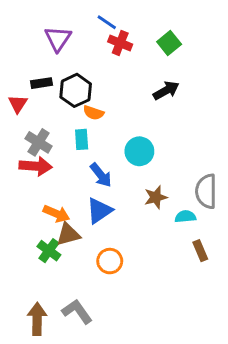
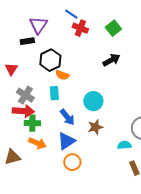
black rectangle: (42, 83) -> (27, 41), moved
brown star: (156, 197) -> (95, 127), moved
brown triangle: (68, 234) -> (12, 157), moved
green cross: (49, 251) -> (32, 123), moved, turned -35
orange circle: (110, 261) -> (72, 162), moved

